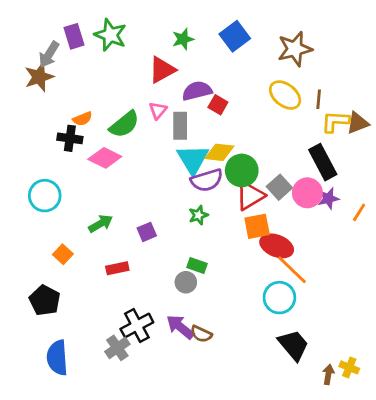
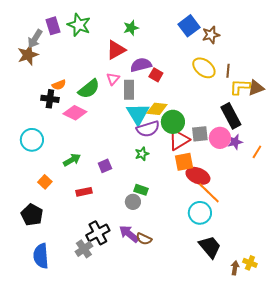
blue square: (235, 36) -> (189, 26), moved
brown star: (295, 49) -> (211, 35), size x0.7
gray square: (279, 187) -> (200, 134), turned 36

